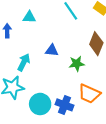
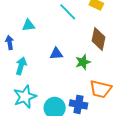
cyan arrow: (24, 62) -> (21, 66), moved

